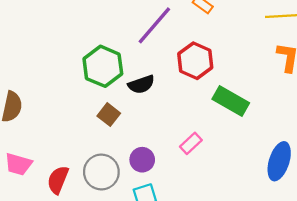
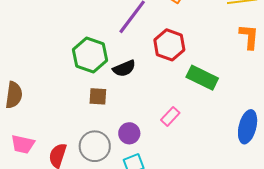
brown square: (109, 115) -> (98, 96), turned -30

